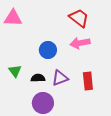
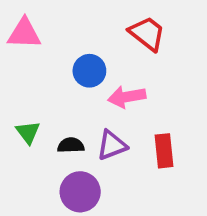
pink arrow: (80, 43) -> (127, 97), moved
blue circle: (48, 50) -> (89, 71), moved

